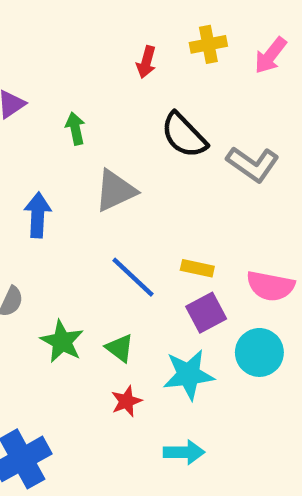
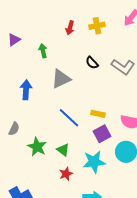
yellow cross: (208, 44) -> (97, 26), moved
red arrow: (146, 62) -> (70, 28), moved
black semicircle: (184, 135) -> (92, 63), moved, size x0.6

